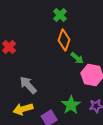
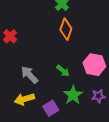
green arrow: (77, 58) -> (63, 71), moved

